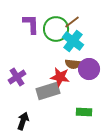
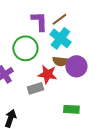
purple L-shape: (31, 24) -> (39, 21), moved
green circle: (56, 29) -> (25, 48), moved
gray rectangle: (48, 91) -> (35, 88), size x0.7

